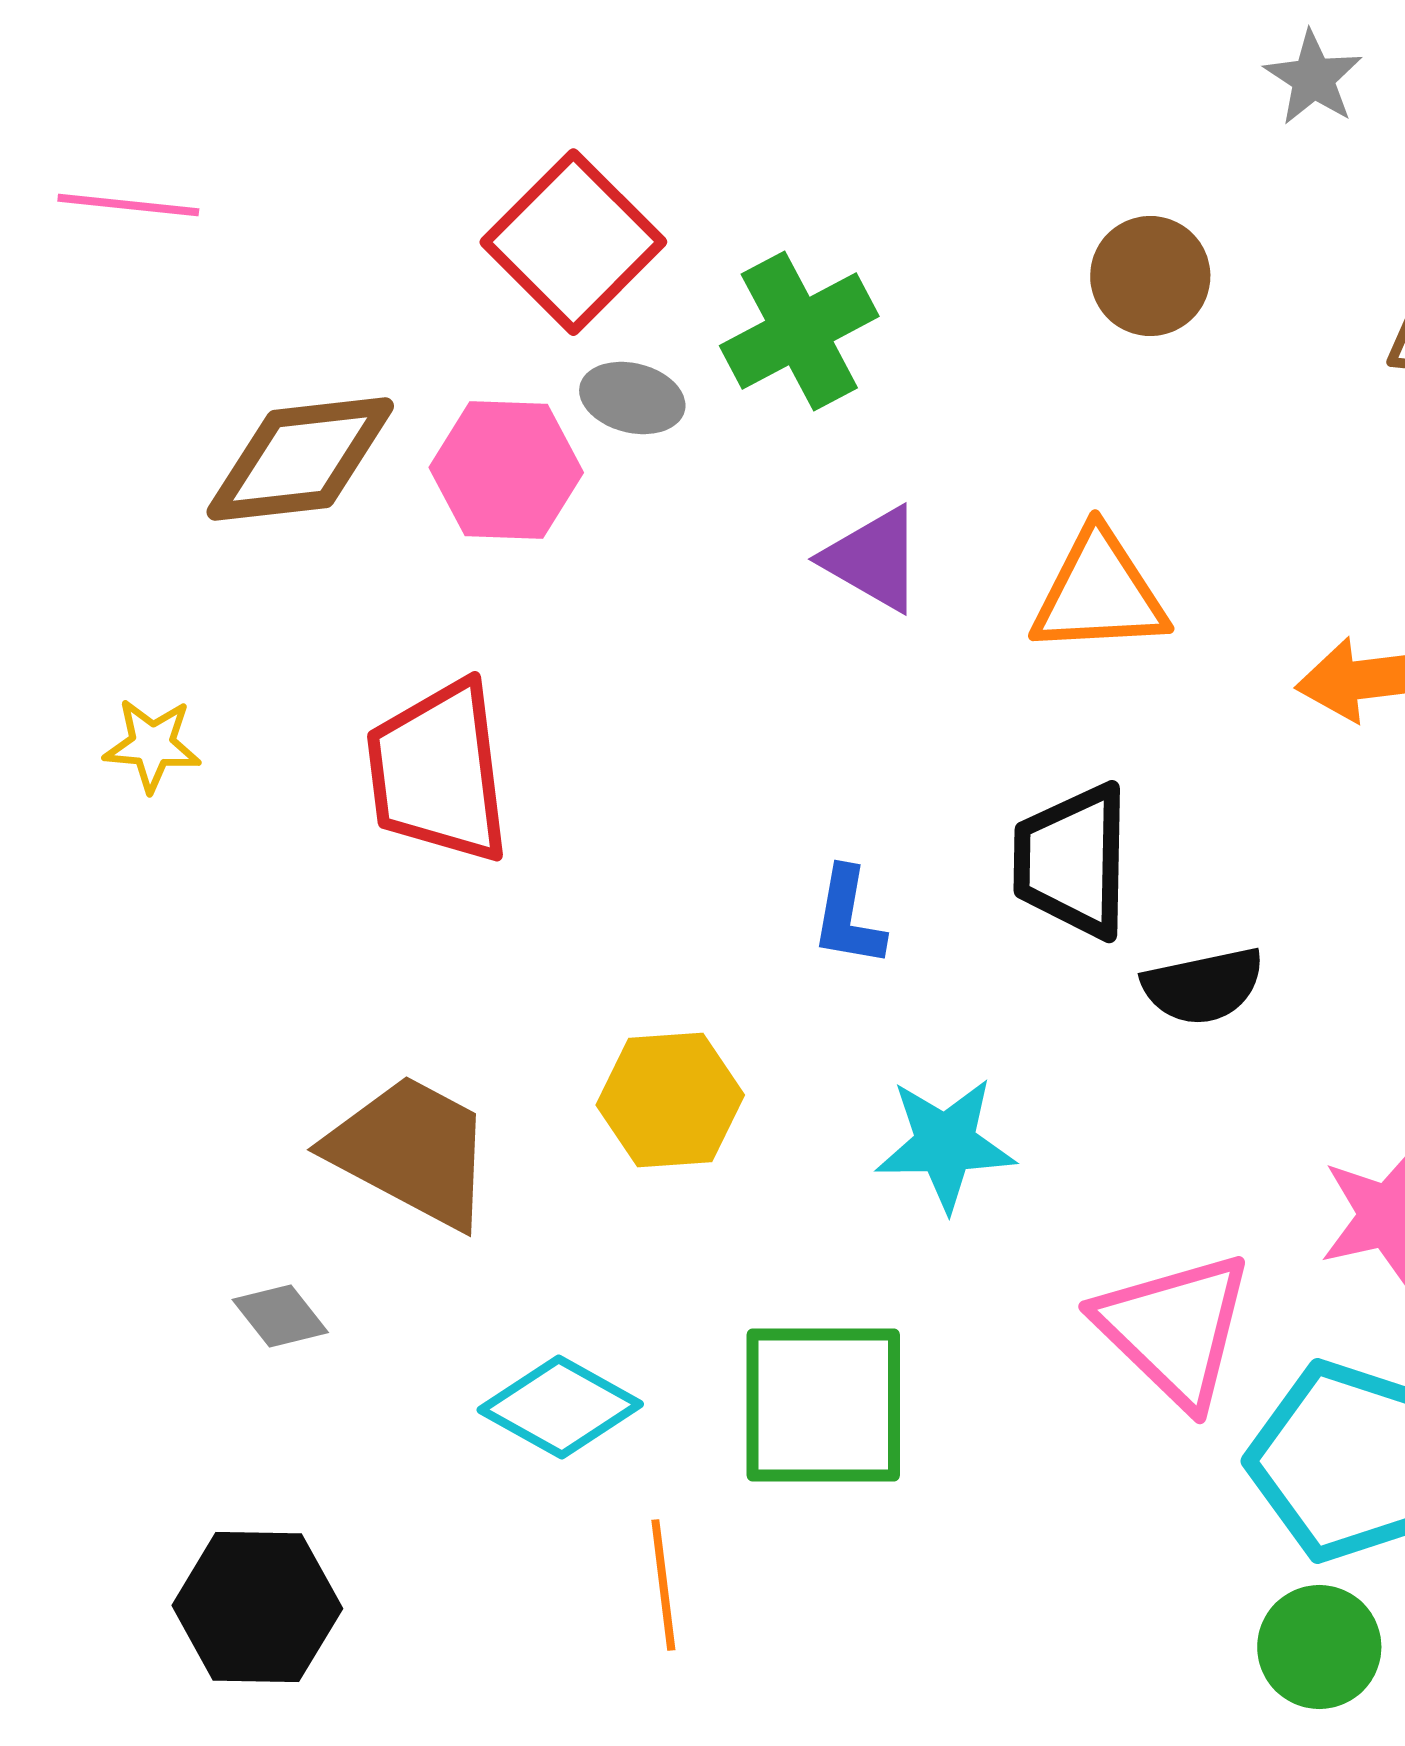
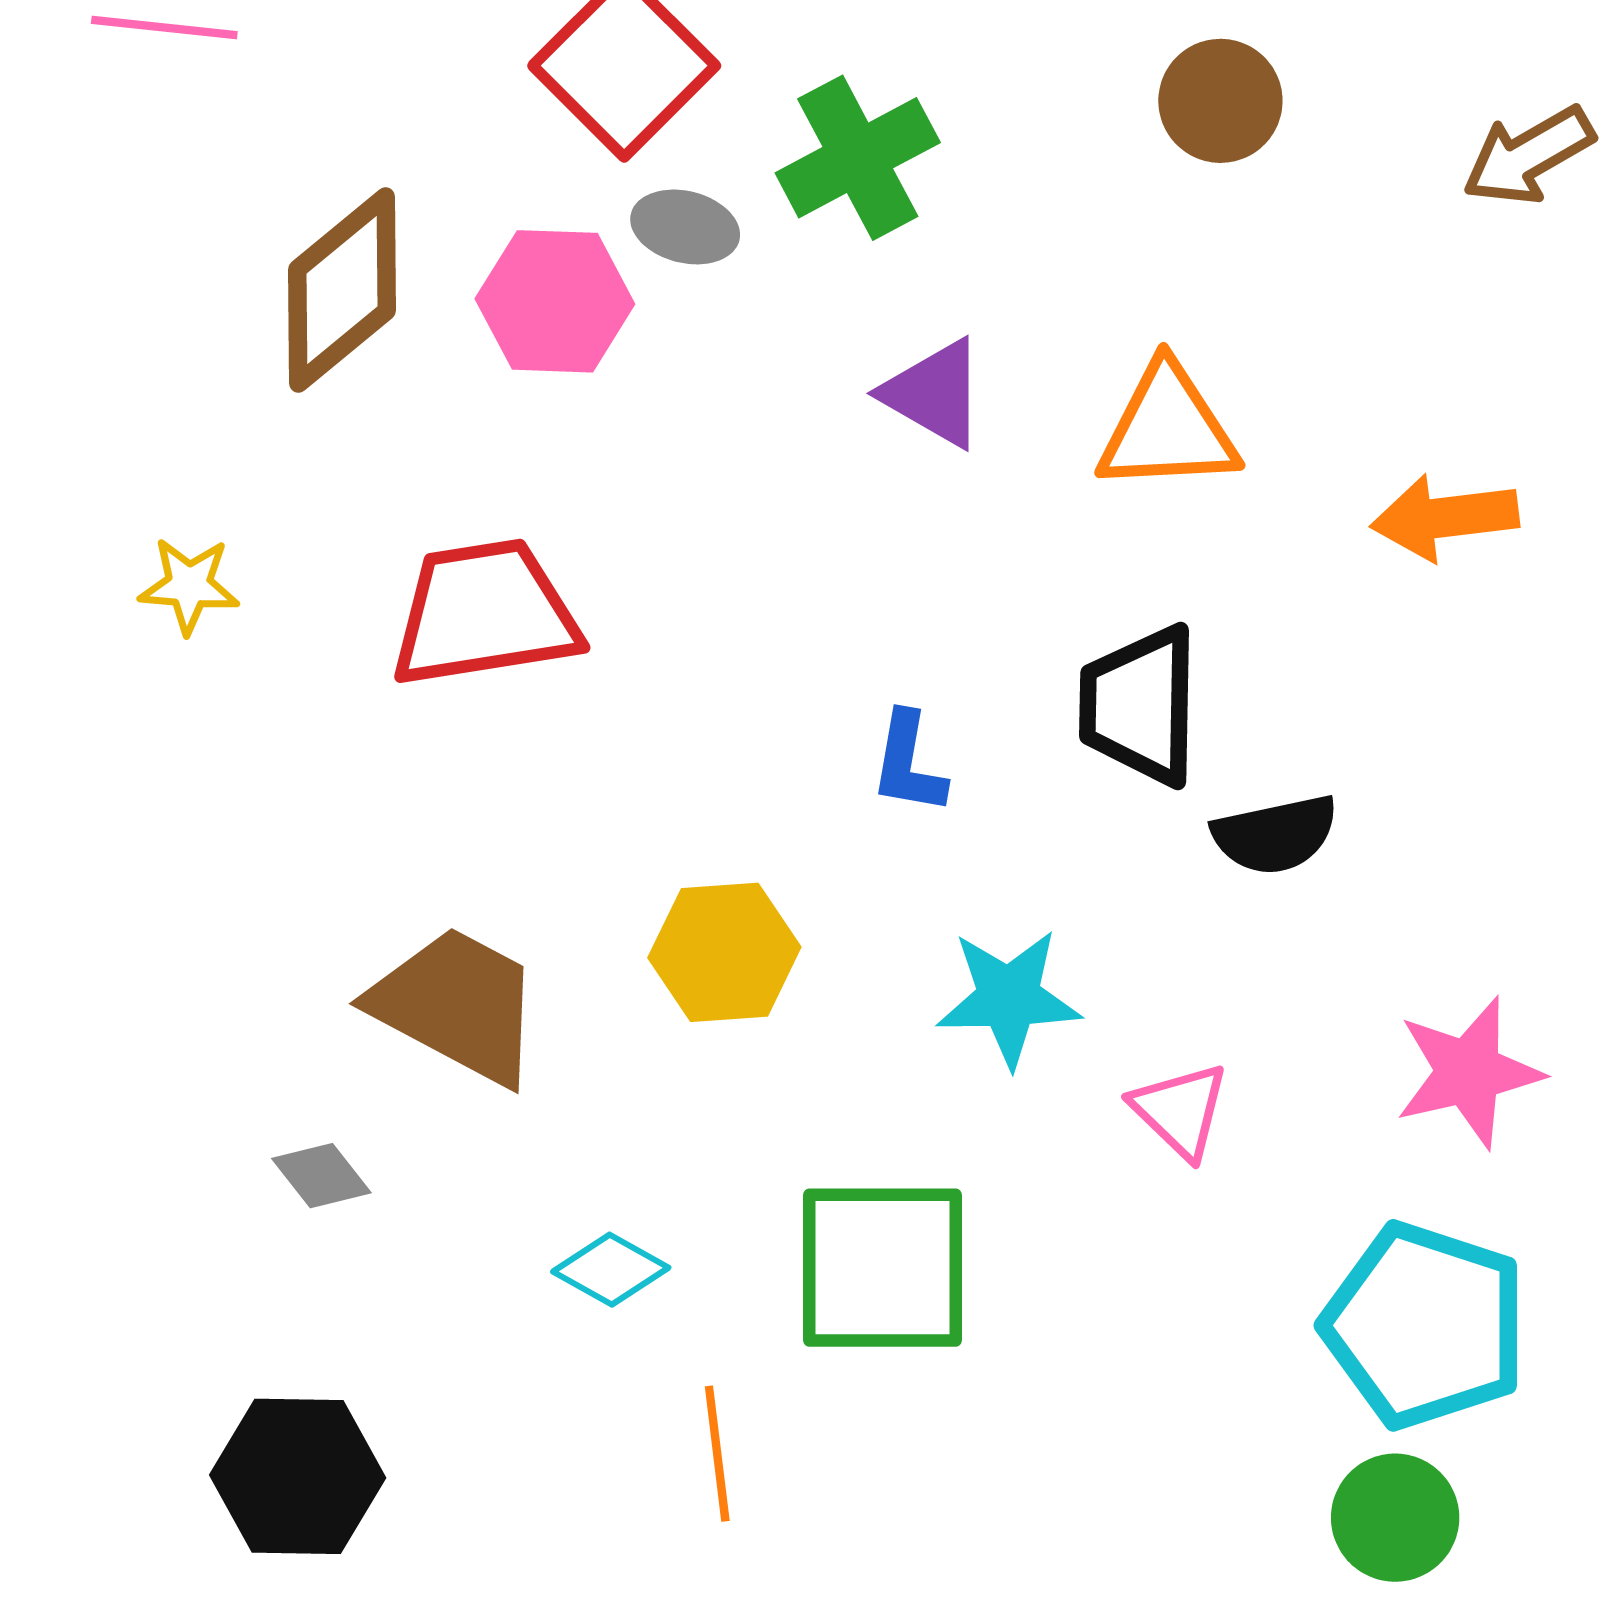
brown diamond: (300, 459) -> (342, 290), turned -33
red trapezoid: (438, 772) -> (485, 613), turned 88
pink triangle: (1174, 1329) -> (1180, 1110), moved, size x0.6
cyan diamond: (560, 1407) -> (611, 1270), size x0.7

